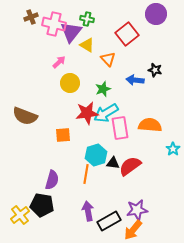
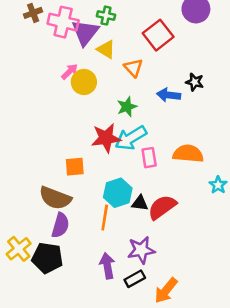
yellow circle: (70, 83) -> (84, 82), moved
brown semicircle: (25, 116) -> (55, 198), moved
pink rectangle: (120, 128) -> (149, 158), size x0.7
purple star: (137, 210) -> (141, 250), moved
yellow cross: (20, 215) -> (19, 249), moved
black rectangle: (109, 221) -> (135, 279), size x0.7

